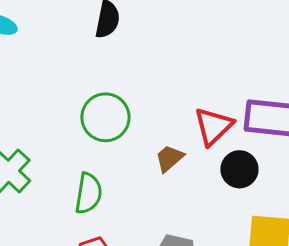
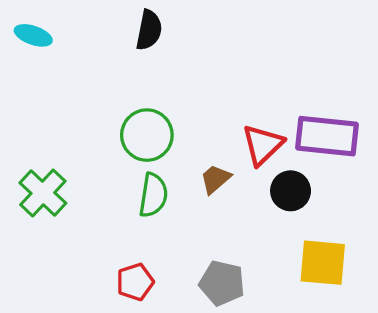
green semicircle: (88, 193) -> (153, 195), moved

